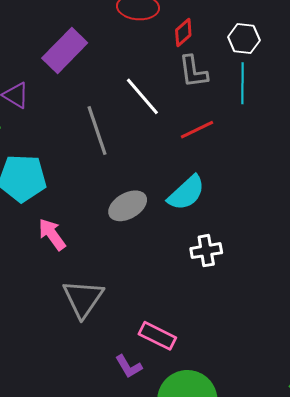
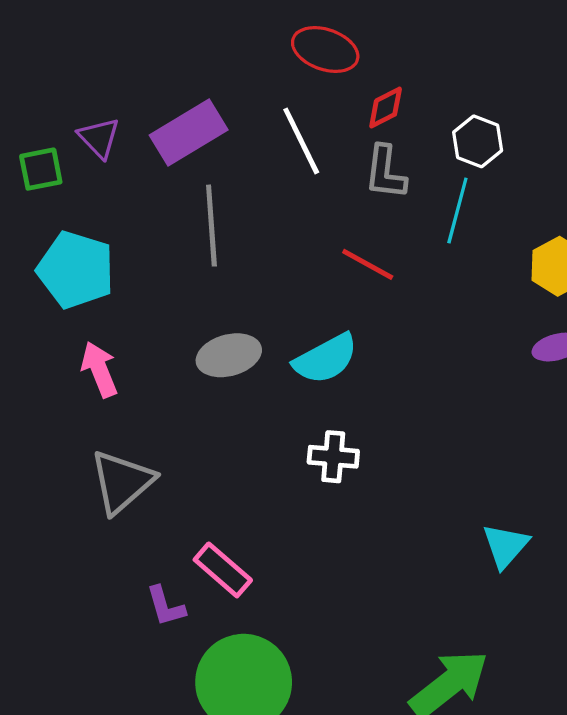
purple rectangle: (65, 50) -> (189, 133), moved
white line: (142, 96) -> (301, 141), moved
red line: (197, 130) -> (368, 264), turned 40

